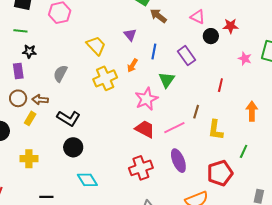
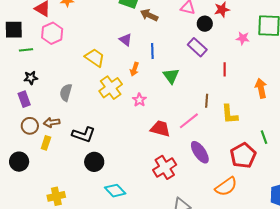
green line: (20, 31) -> (26, 50), moved
purple rectangle: (187, 56) -> (197, 47), moved
pink star: (146, 99) -> (139, 100), moved, size x0.6
green line: (244, 151) -> (264, 137), moved, turned -32
yellow cross: (29, 159) -> (56, 196), moved

